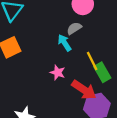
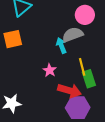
gray semicircle: (74, 28) -> (73, 35), size x1.5
red arrow: (84, 90) -> (69, 91), turned -30

